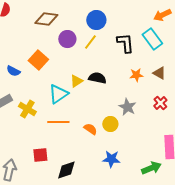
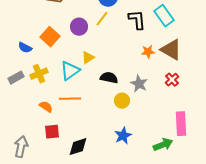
purple circle: (67, 39) -> (79, 27), moved
brown triangle: (159, 73) -> (171, 50), size x1.6
black semicircle: (97, 78) -> (109, 78), moved
yellow cross: (27, 109) -> (39, 74), moved, turned 36
orange semicircle: (90, 129) -> (46, 107), moved
blue star: (111, 159) -> (123, 136), turned -30

